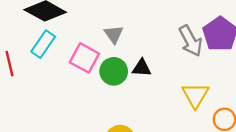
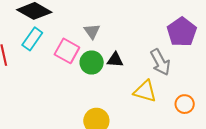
gray arrow: (191, 41) -> (160, 62), moved
yellow triangle: (195, 95) -> (145, 91), moved, turned -45

